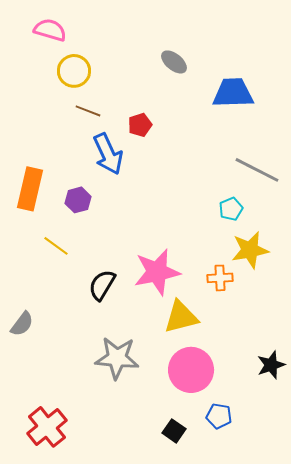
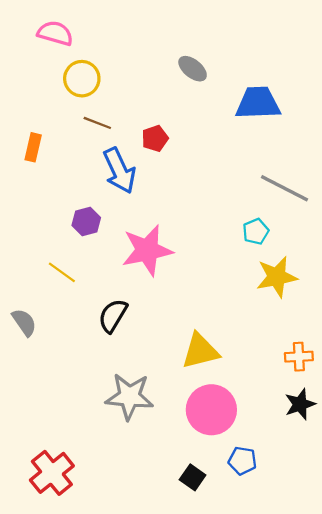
orange rectangle: (30, 189) -> (33, 147), moved, size x0.6
pink star: (157, 272) -> (147, 250), moved
orange cross: (220, 278) -> (299, 357), moved
gray semicircle: (22, 324) -> (24, 322), moved, turned -72

